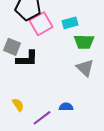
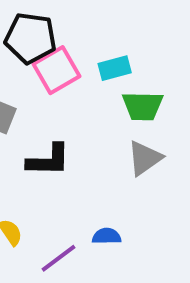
black L-shape: (27, 59) -> (49, 160), moved
gray triangle: (85, 68) -> (145, 158), turned 42

